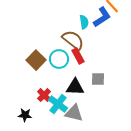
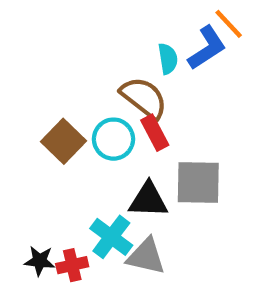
gray square: (98, 79) -> (198, 183), size x1.6
red cross: (44, 95) -> (72, 265), moved, turned 32

